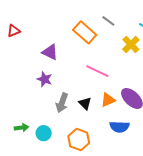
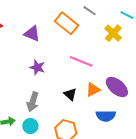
purple triangle: (50, 52) -> (32, 34), moved
purple star: (45, 79) -> (37, 67), moved
gray arrow: (62, 103) -> (33, 102), moved

